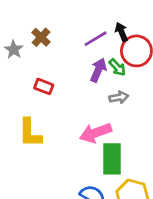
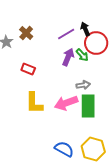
gray arrow: (119, 97) -> (83, 85), moved
yellow L-shape: (30, 133) -> (34, 103), moved
green rectangle: (112, 159) -> (88, 106), moved

